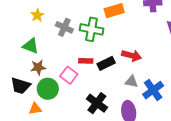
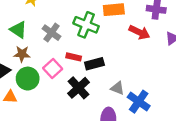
gray cross: (64, 27) -> (52, 33), moved
red arrow: (132, 56) -> (139, 32), moved
blue cross: (153, 90) -> (139, 102), turned -30
black cross: (97, 103) -> (79, 88), moved

